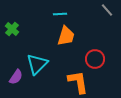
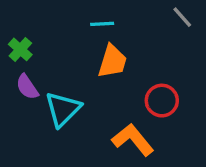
purple semicircle: (16, 77) -> (27, 87), moved, turned 112
orange L-shape: (78, 82) -> (133, 140), turned -30

